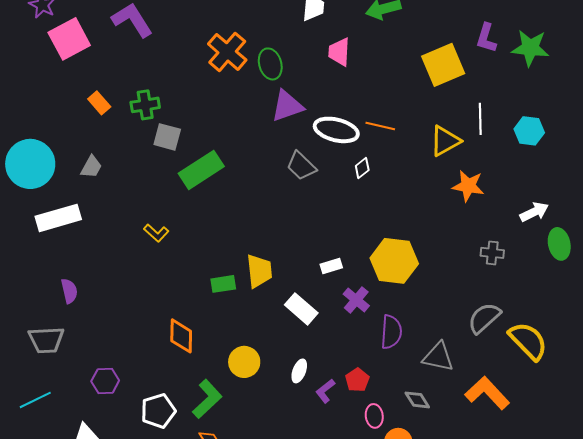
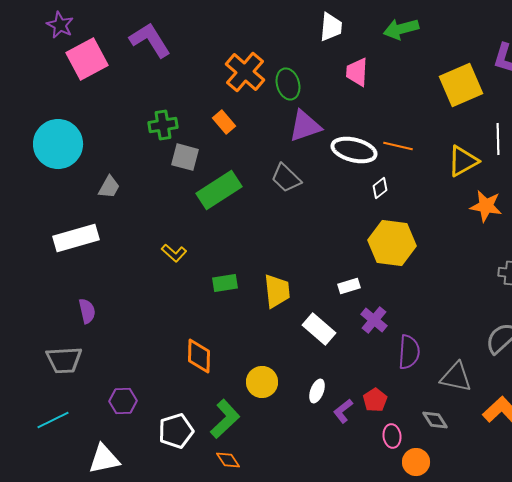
orange rectangle: (99, 103) -> (224, 122), moved
cyan circle: (30, 164) -> (58, 144), moved
gray trapezoid: (301, 166) -> (286, 178), moved
yellow hexagon: (394, 261) -> (392, 243), moved
green rectangle: (223, 284) -> (225, 283), moved

